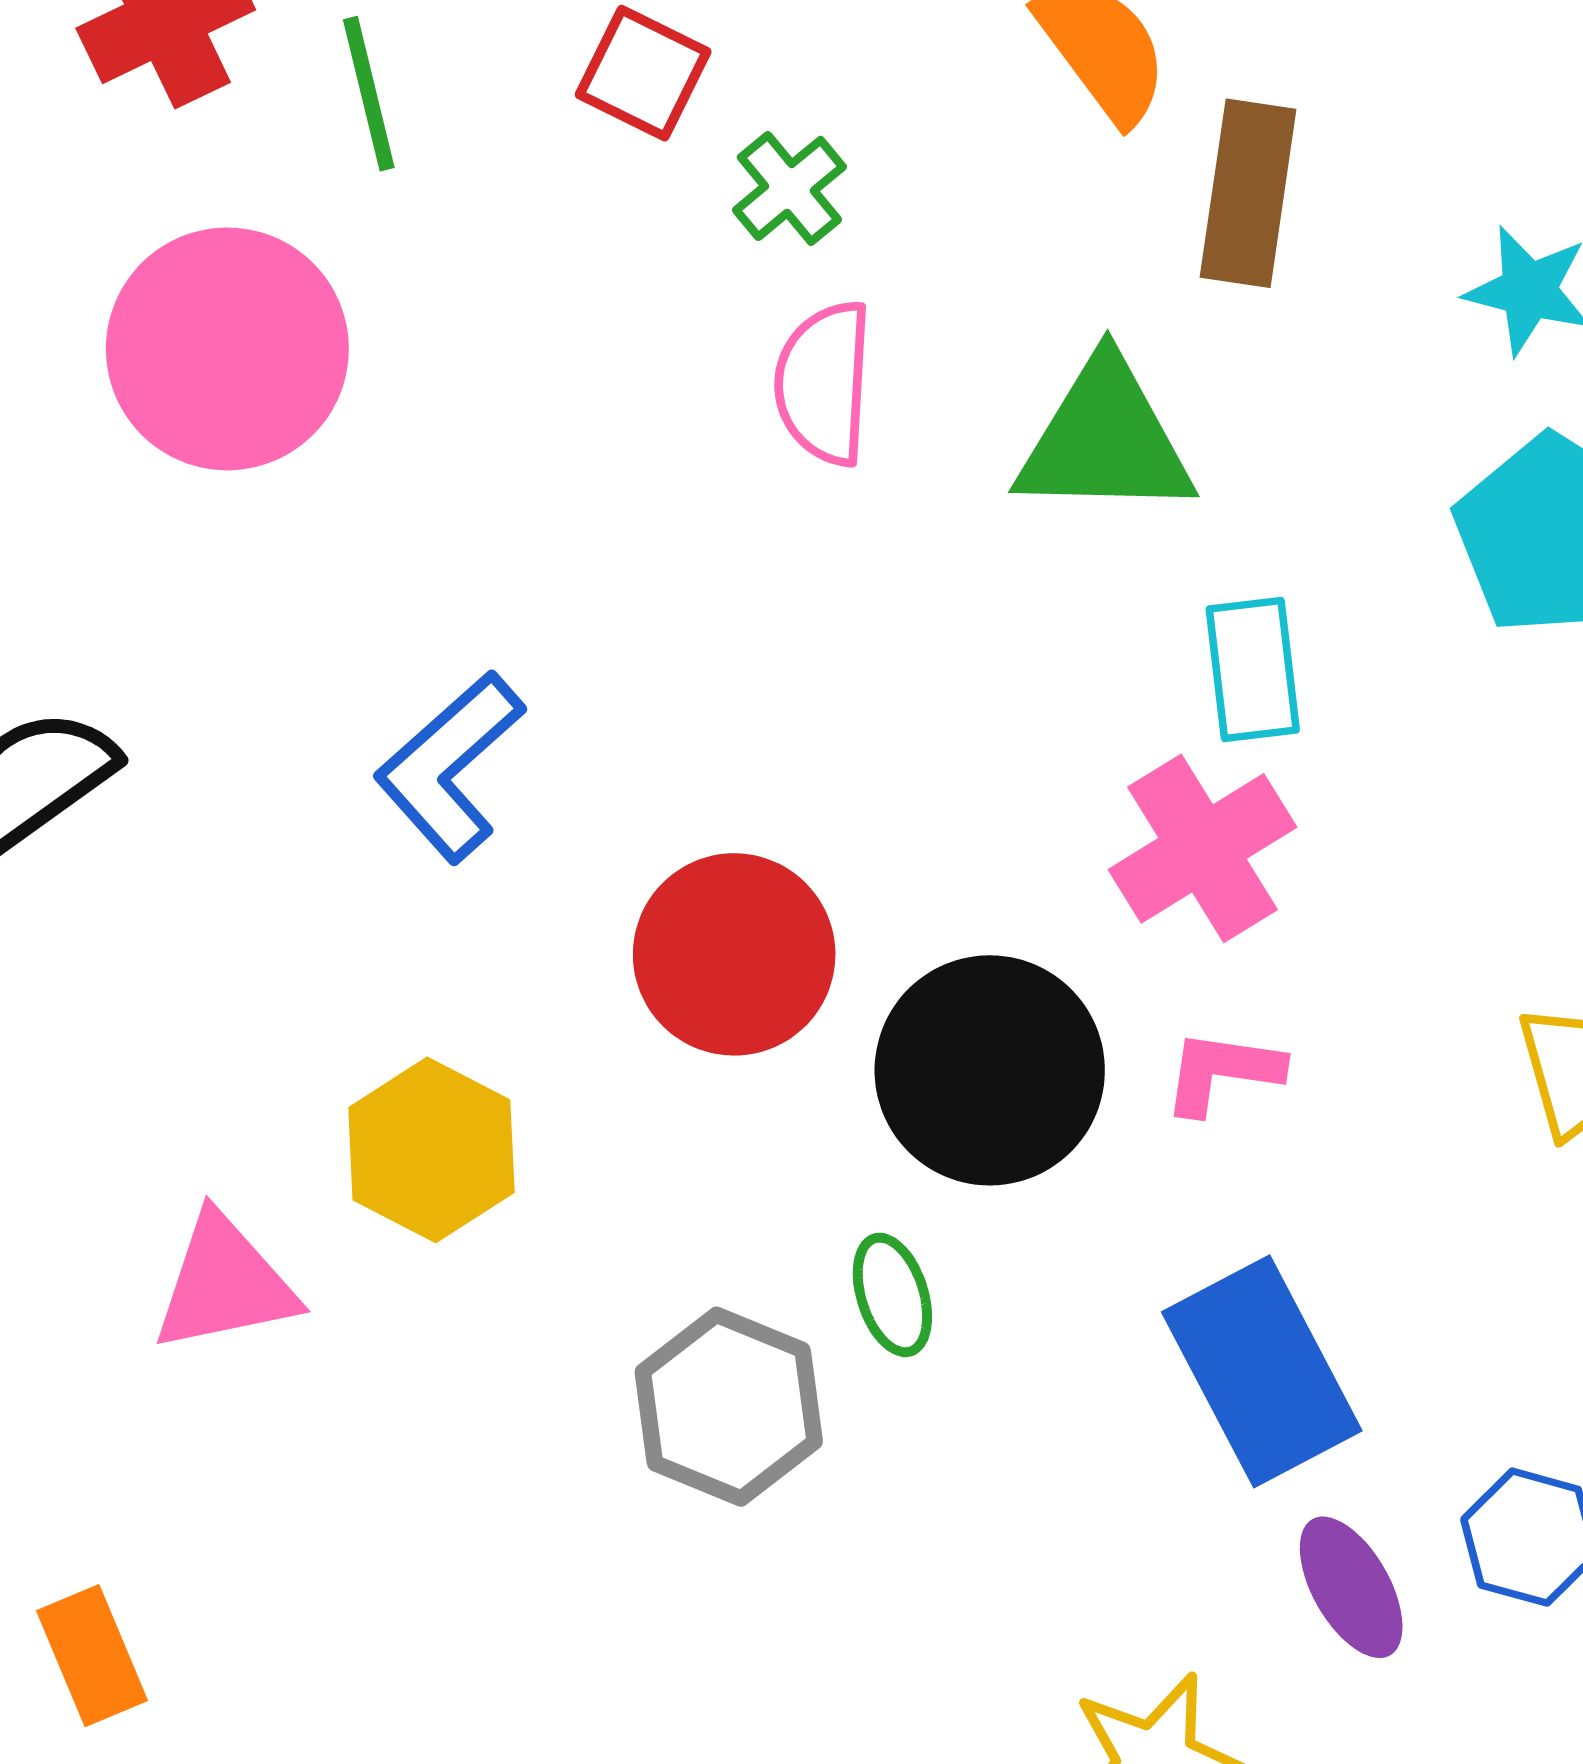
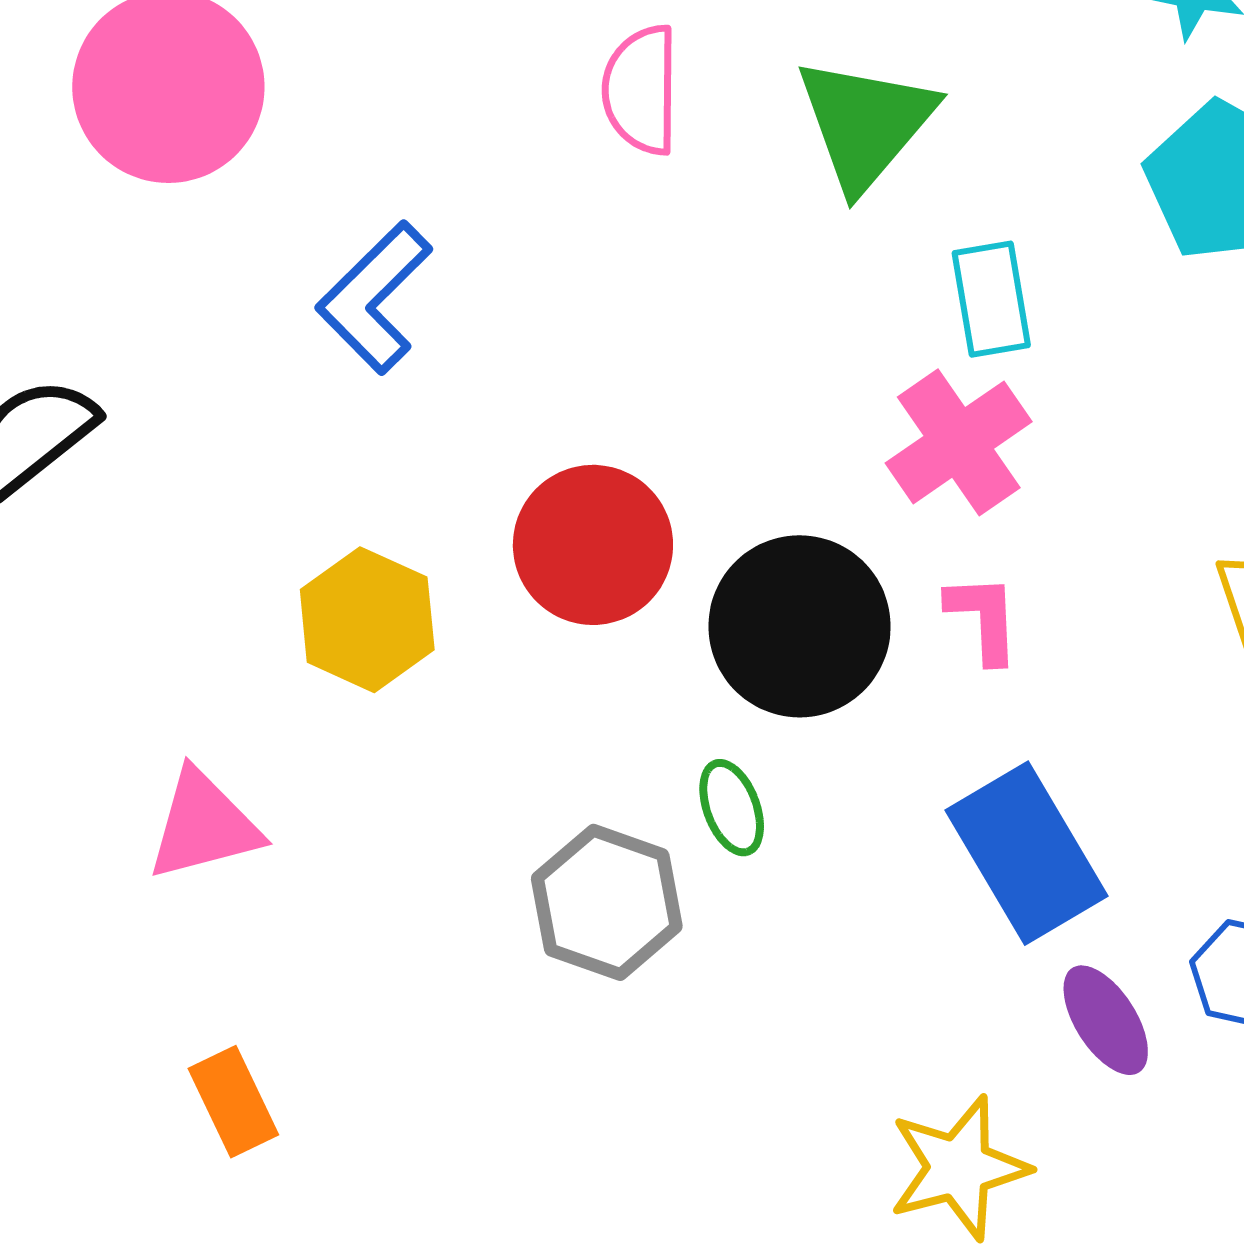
green triangle: (1105, 440) -> (865, 123), turned -48
blue L-shape: (450, 767) -> (374, 298), moved
pink L-shape: (1222, 1072) -> (983, 618), turned 82
yellow hexagon: (431, 1150) -> (367, 620), moved
orange rectangle: (92, 1656) -> (233, 1102), moved

